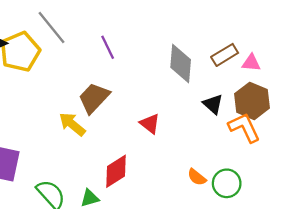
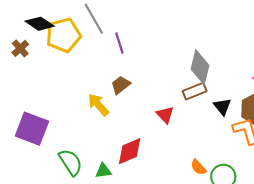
purple line: (108, 47) -> (119, 43), moved
brown rectangle: (225, 55) -> (195, 91), moved
brown trapezoid: (94, 98) -> (121, 85), size x0.7

